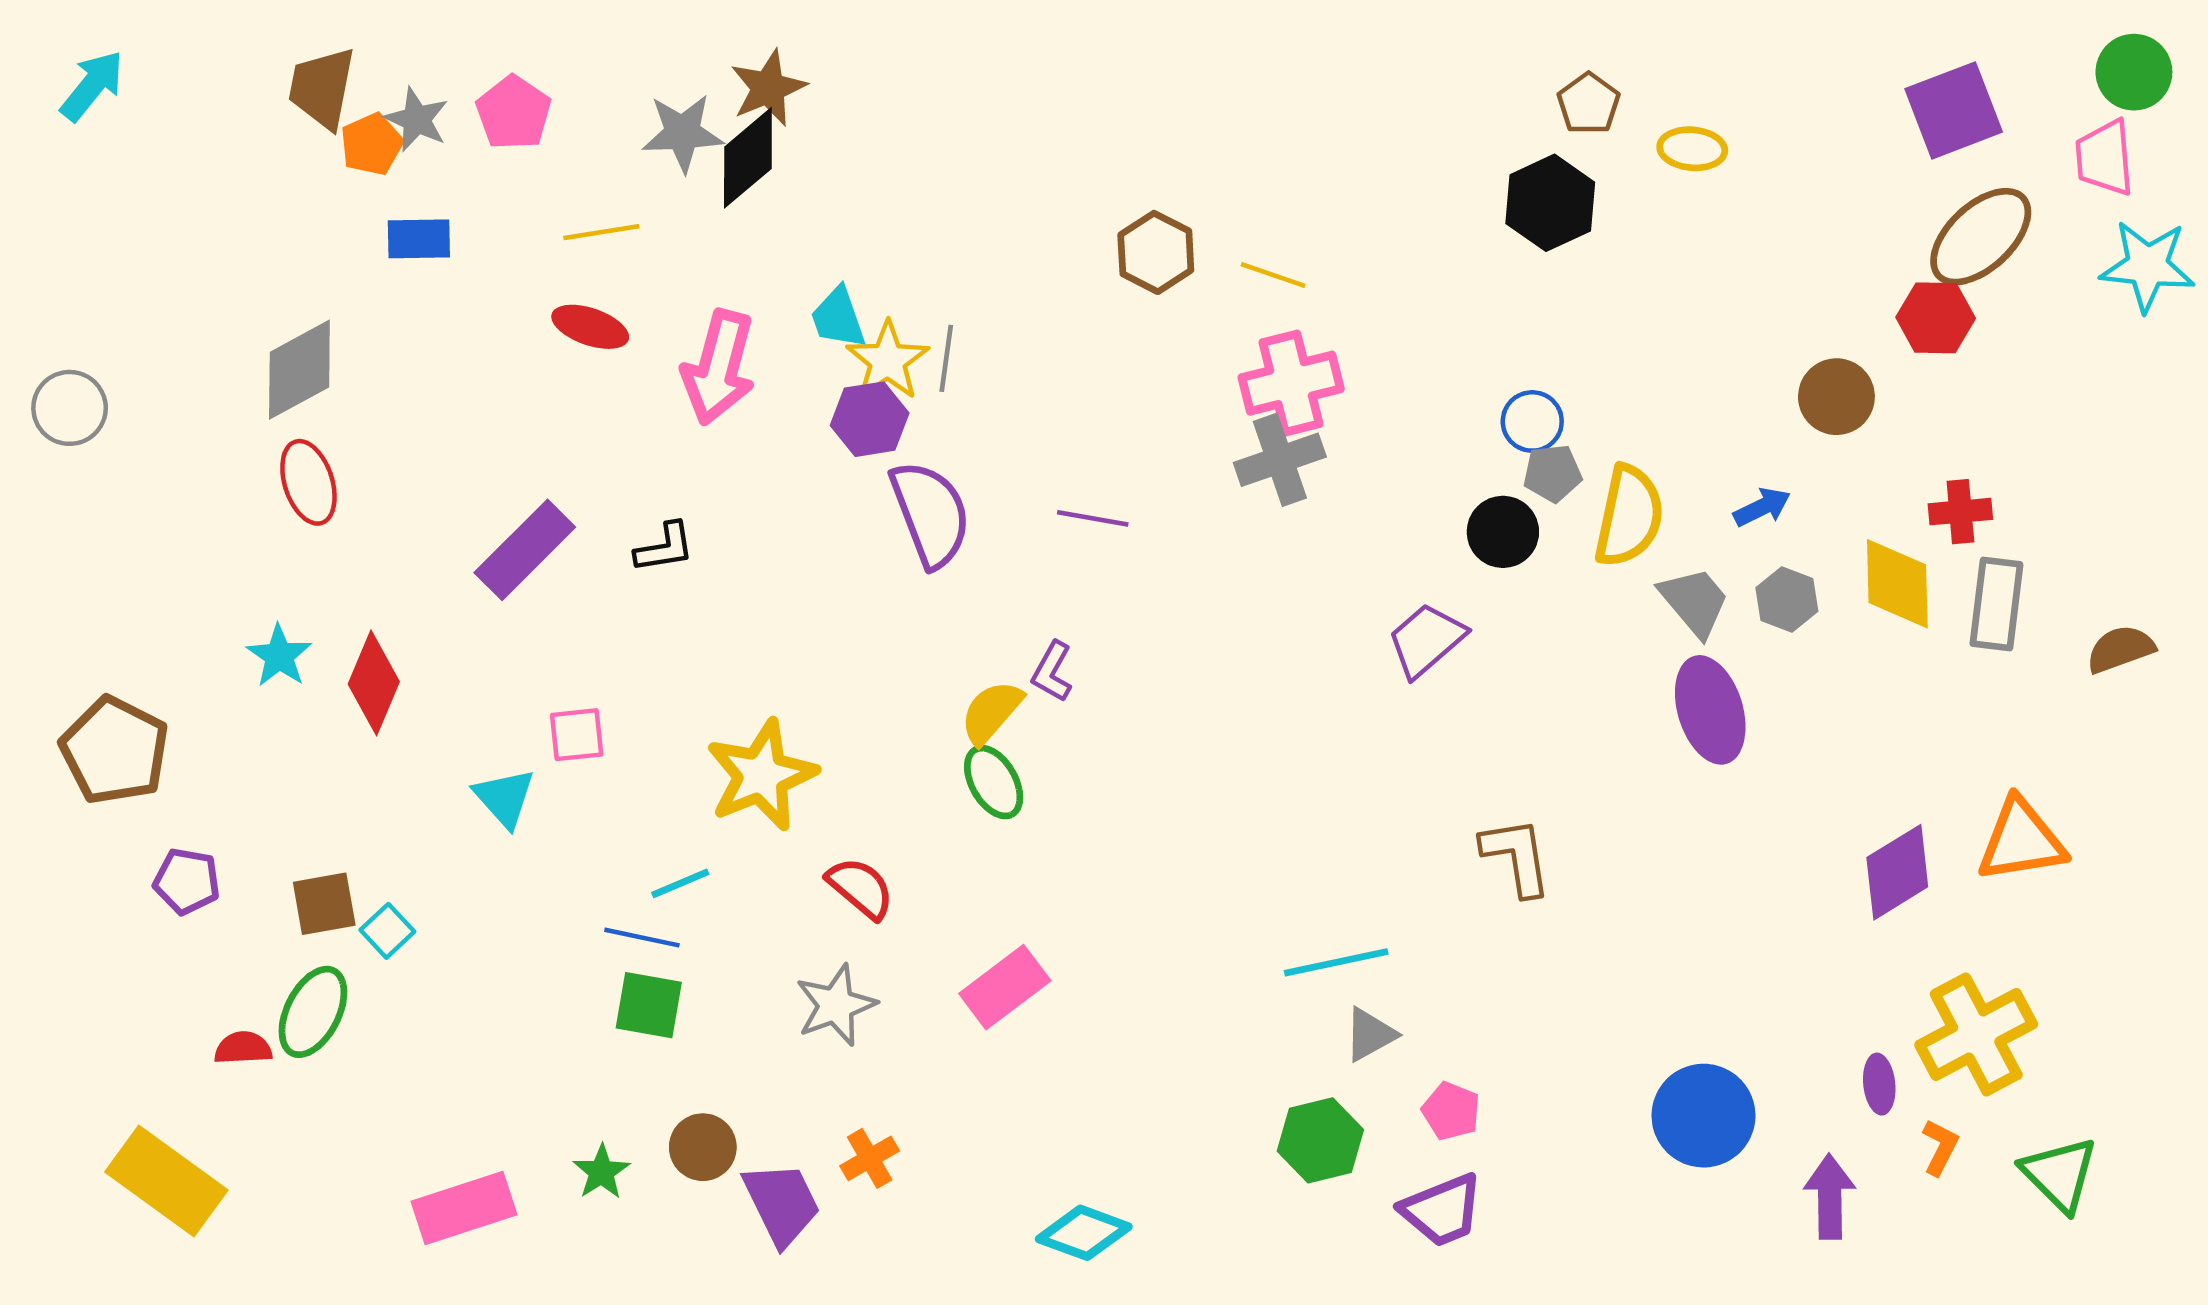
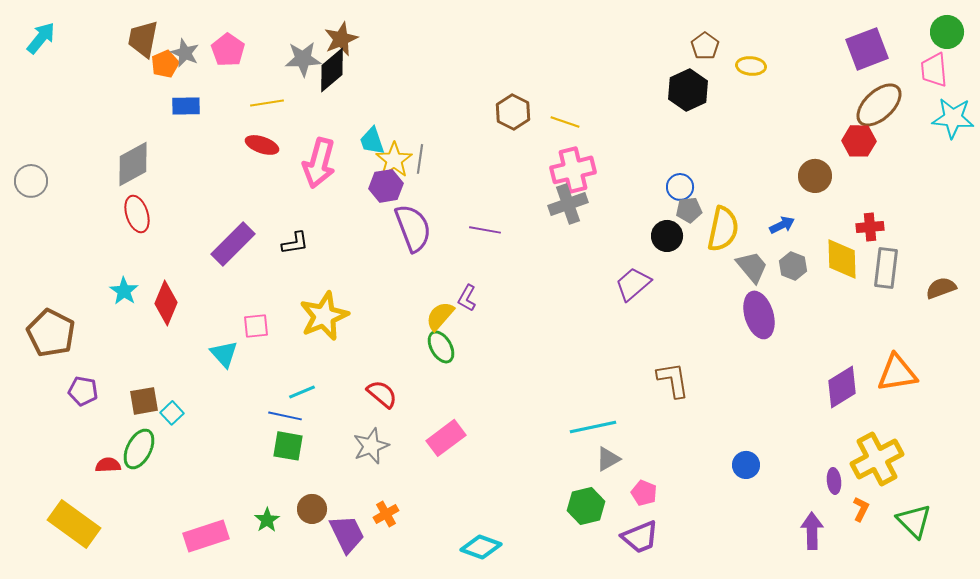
yellow star: (761, 775) -> (324, 316), moved
blue circle: (1703, 1116) -> (746, 465), moved, size x0.6

